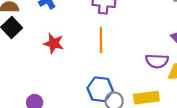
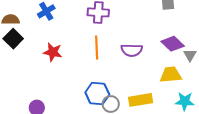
purple semicircle: (157, 61) -> (132, 50), moved

